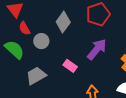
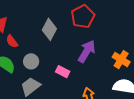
gray circle: (41, 41) -> (31, 61), moved

